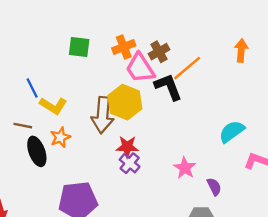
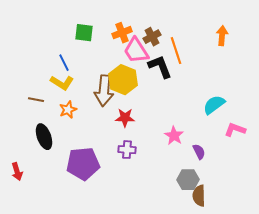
orange line: (187, 68) -> (176, 51), turned -68
blue line: (32, 88) -> (64, 63), moved
black ellipse: (37, 151) -> (44, 137), moved
purple cross: (130, 163) -> (127, 150), moved, turned -36

